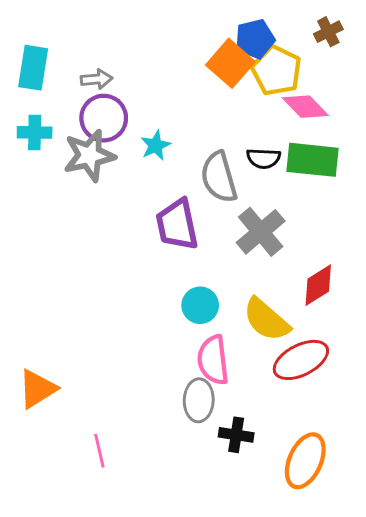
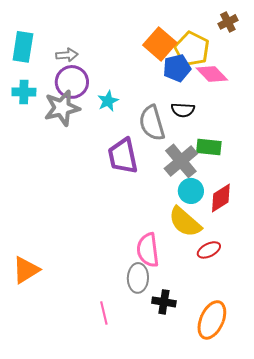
blue pentagon: (255, 39) -> (177, 68), moved
green rectangle: (312, 160) -> (209, 147), moved, size x0.7
cyan circle: (200, 305) -> (191, 191), moved
red ellipse: (301, 360) -> (209, 250), size x0.6
pink line: (99, 451) -> (104, 313), moved

